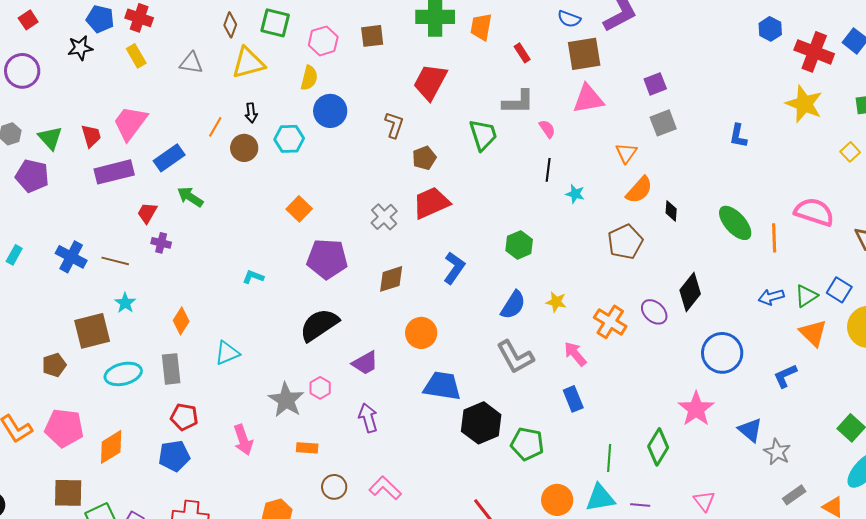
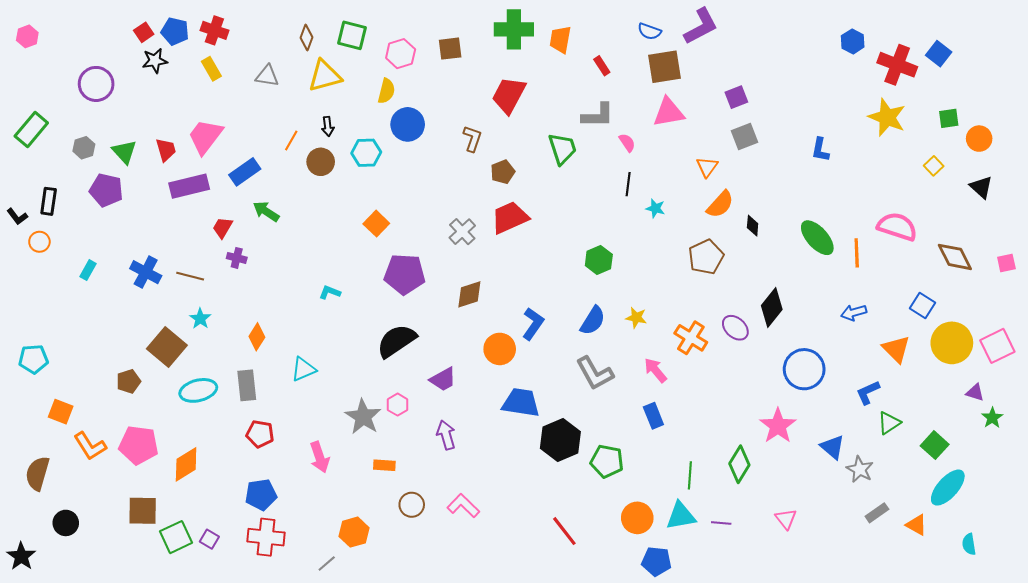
red square: (28, 20) -> (144, 32), moved
blue L-shape: (454, 268) -> (533, 324), moved
green triangle: (806, 296) -> (889, 423), moved
brown square: (92, 331) -> (167, 347), turned -36
blue pentagon: (174, 456) -> (261, 495), moved

